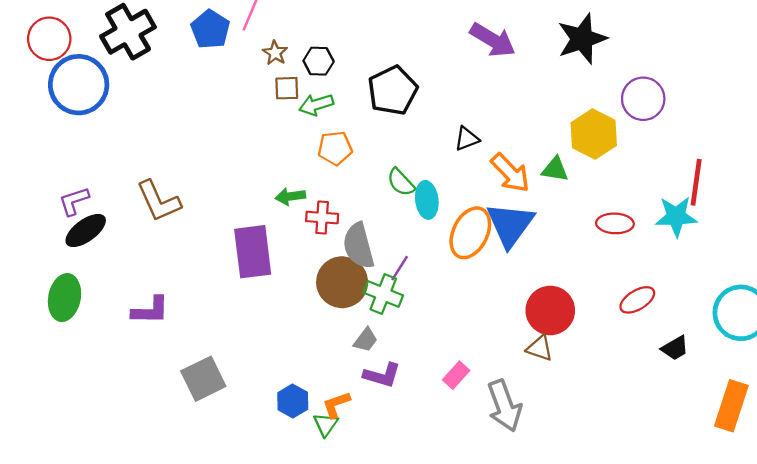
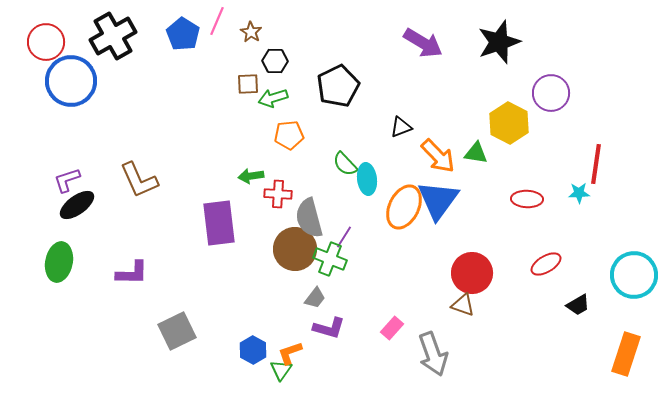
brown star: (275, 53) -> (251, 32), moved
cyan star: (676, 216) -> (579, 193), size x0.6

